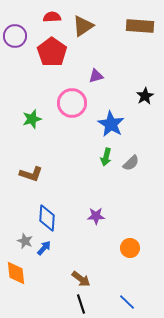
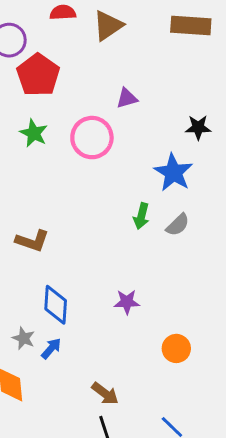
red pentagon: (52, 52) -> (38, 75), moved
black star: (145, 96) -> (198, 127), turned 30
green star: (32, 119) -> (34, 133), moved, turned -30
blue star: (111, 124) -> (173, 172), moved

